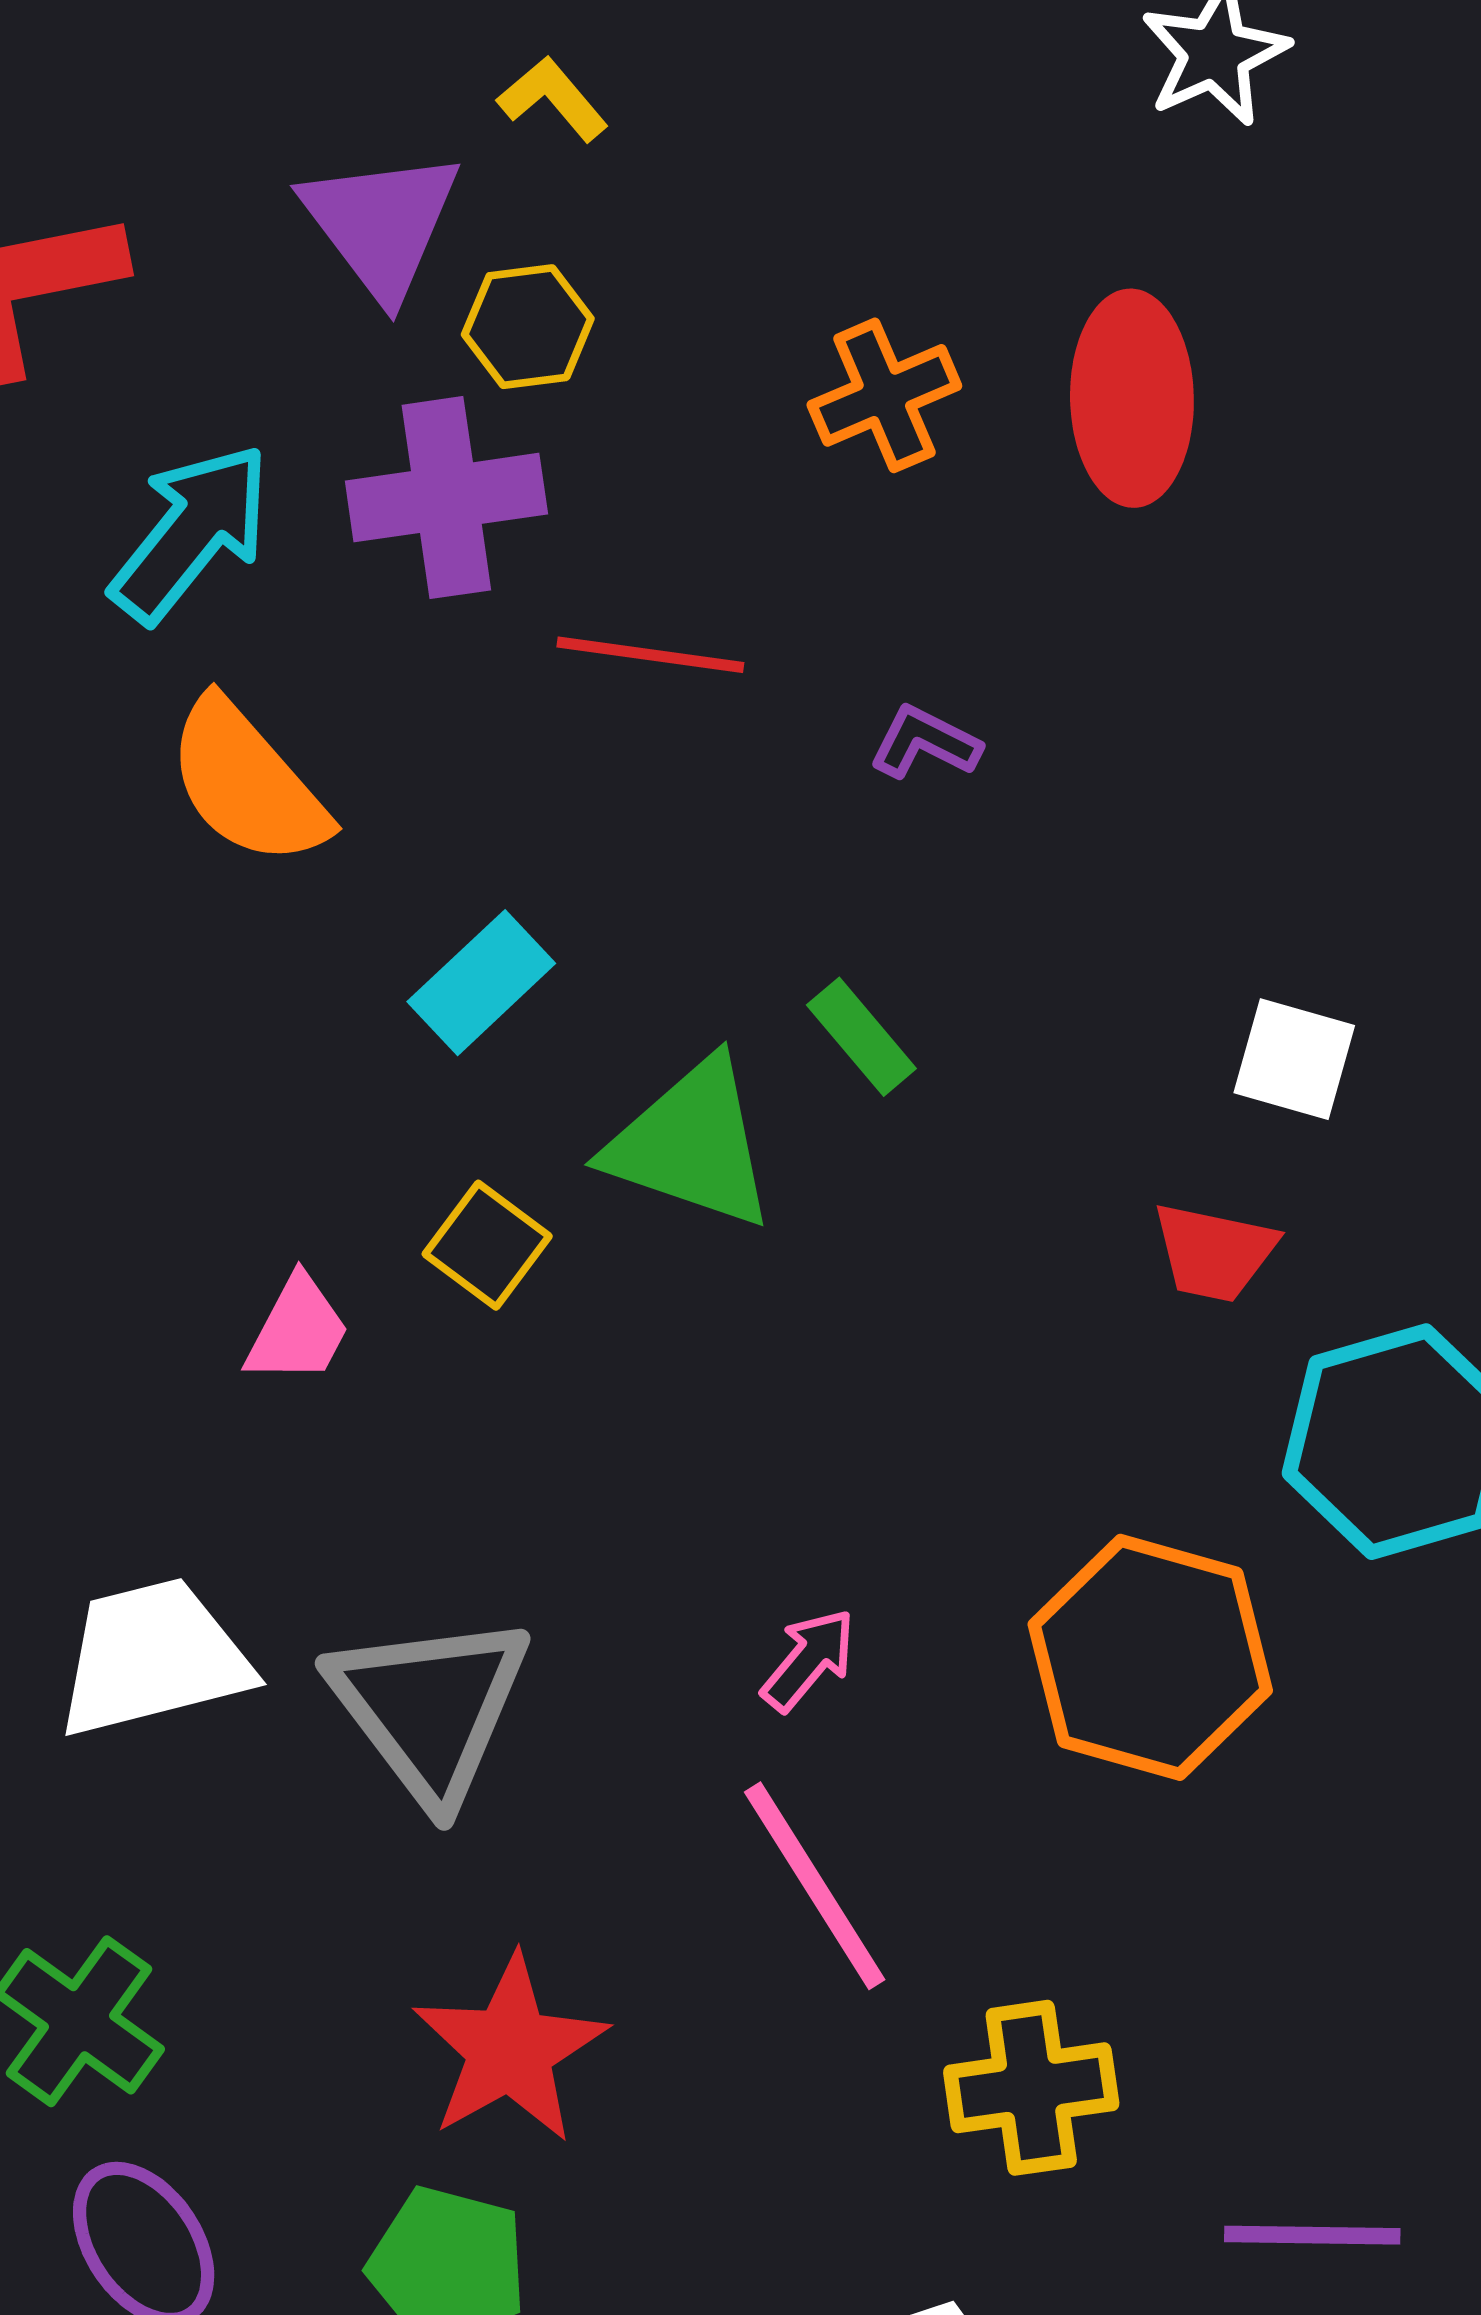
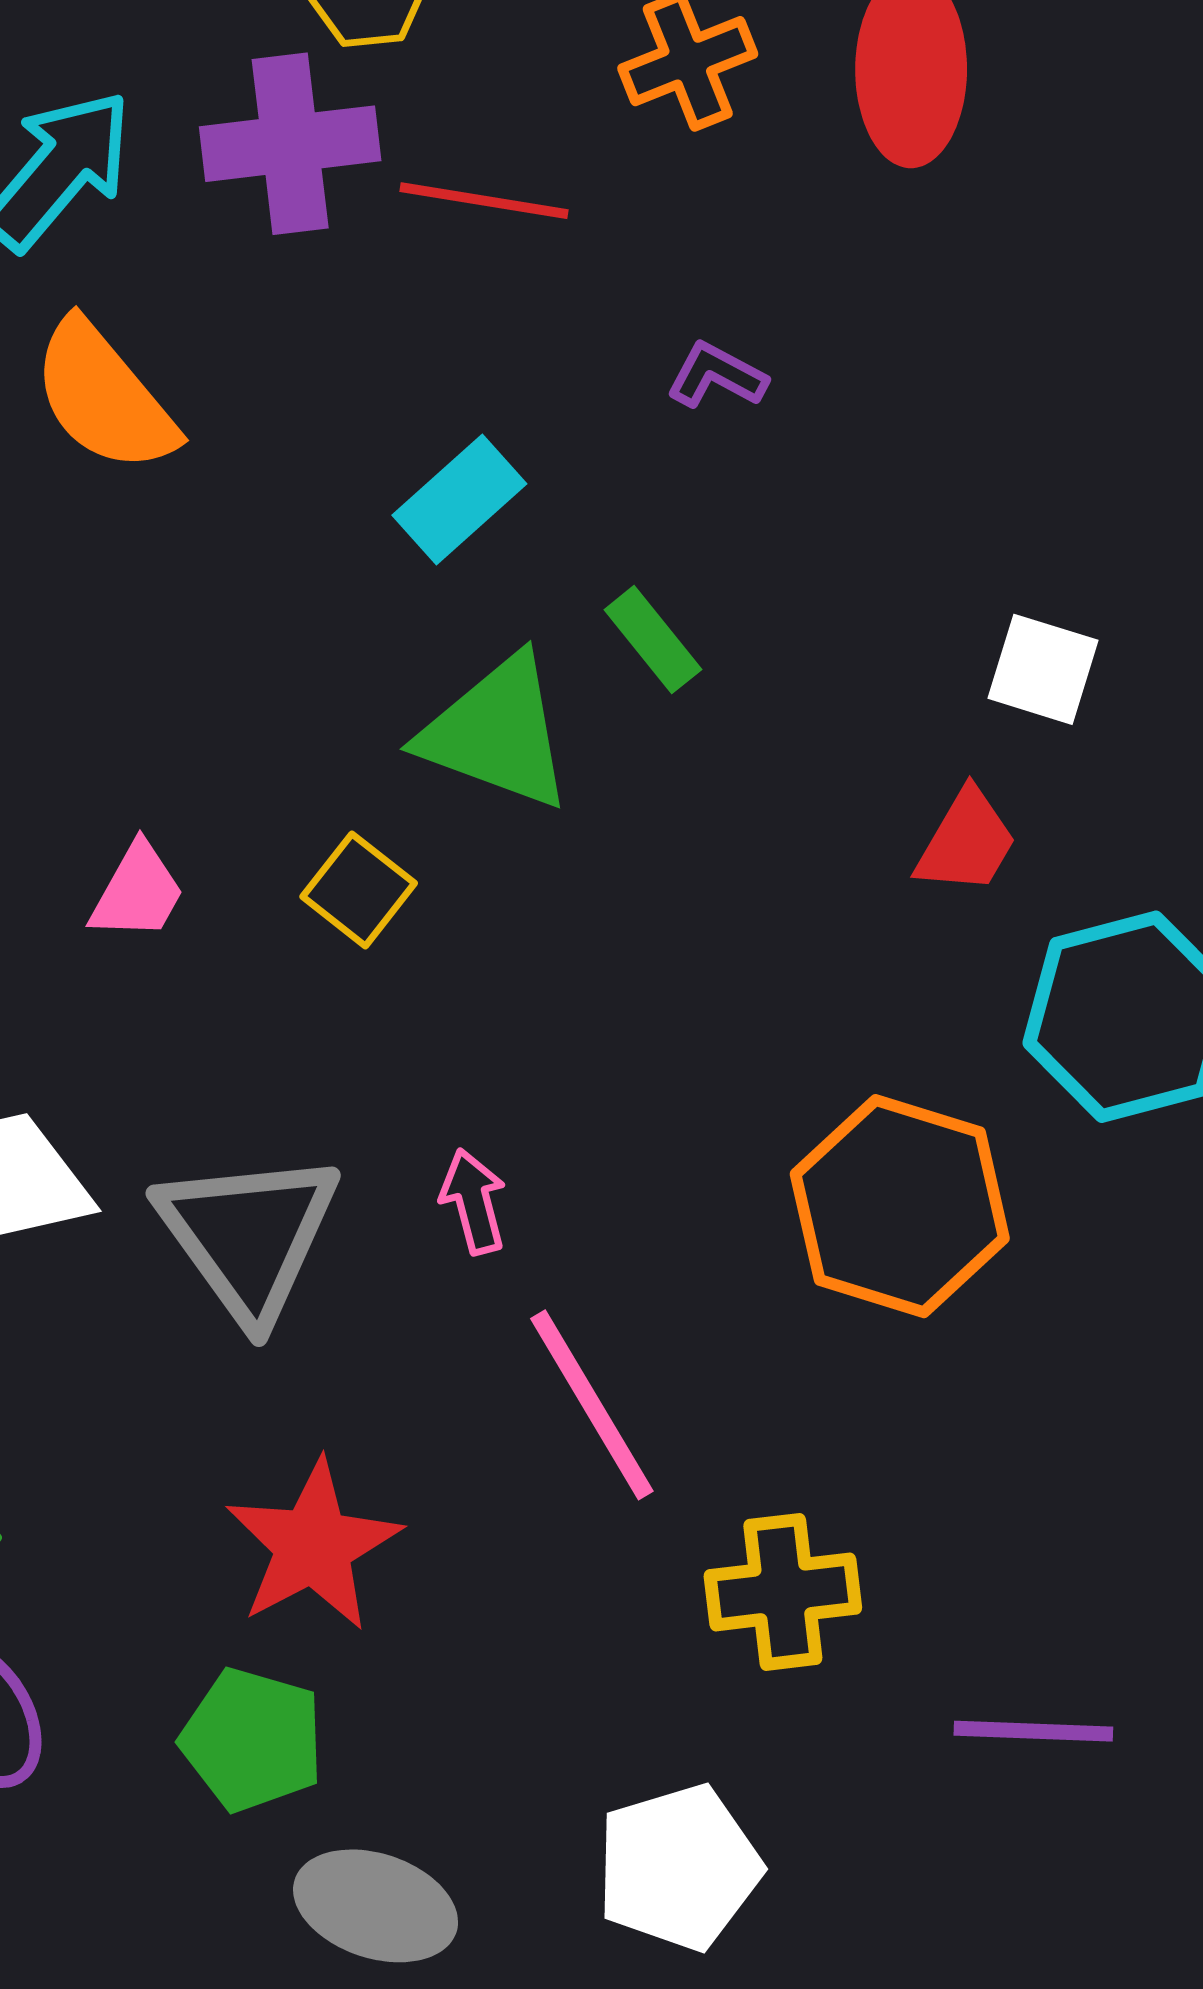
red line: (650, 655) -> (484, 201), moved
cyan rectangle: (481, 983) -> (459, 500), moved
yellow square: (487, 1245) -> (359, 890), moved
red trapezoid: (1214, 1252) -> (966, 842), turned -73
pink arrow: (809, 1660) -> (473, 1201), moved, turned -56

